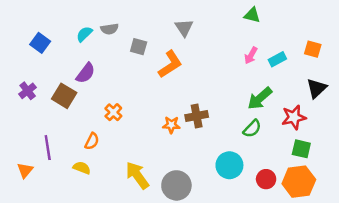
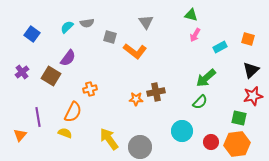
green triangle: (252, 15) -> (191, 15), moved
pink arrow: (251, 55) -> (195, 35), moved
orange L-shape: (170, 64) -> (135, 51), turned 70
orange cross: (113, 112) -> (90, 89), turned 32
red star: (294, 117) -> (253, 96), moved
orange semicircle: (92, 141) -> (73, 112), size x1.5

